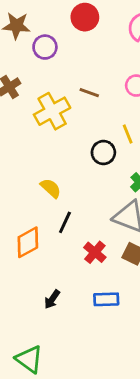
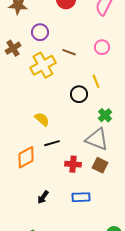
purple circle: (45, 47) -> (40, 32), moved
black line: (65, 222) -> (52, 143), turned 49
red cross: (95, 252) -> (73, 164), turned -35

